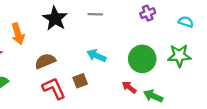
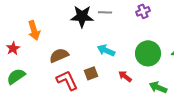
purple cross: (148, 13) -> (143, 11), moved
black star: (55, 19) -> (82, 16), moved, turned -30
red arrow: (129, 87) -> (125, 76), moved

